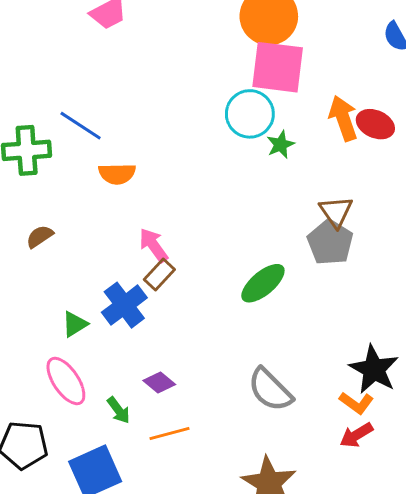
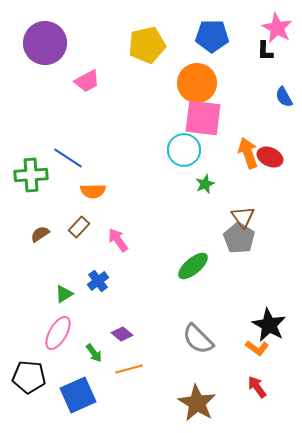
green star: (280, 145) -> (205, 184), moved
brown rectangle: (159, 274) -> (79, 227), moved
blue cross: (124, 305) -> (98, 281), size x0.7
pink ellipse: (66, 381) -> (58, 333), turned 64
red arrow: (356, 435) -> (257, 387), moved, turned 85

